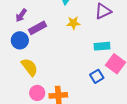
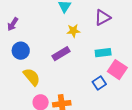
purple arrow: (21, 15) -> (13, 24), moved
purple rectangle: (37, 28) -> (61, 54), moved

